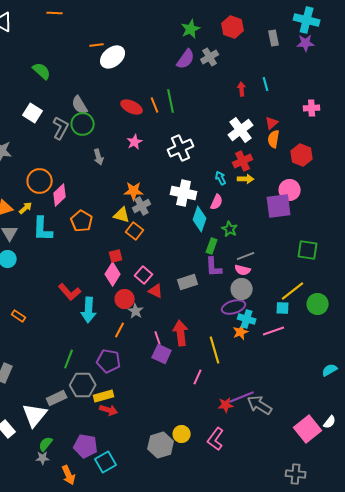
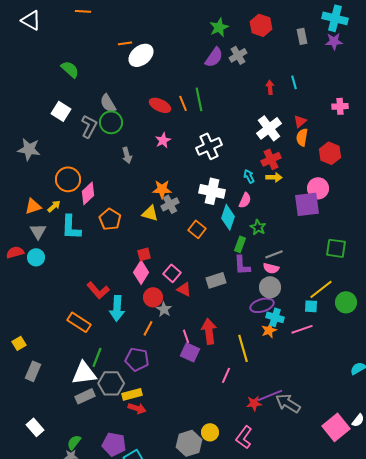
orange square: (135, 231) -> (197, 229), moved
orange rectangle: (19, 316) -> (79, 322), moved, size x1.6
white triangle: (35, 415) -> (84, 373), moved, turned 44

